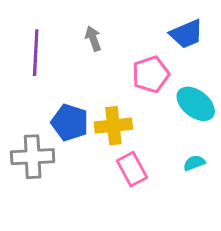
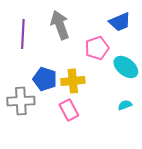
gray arrow: (93, 39) -> (60, 25), size x1.8
pink rectangle: (132, 169) -> (69, 110), moved

